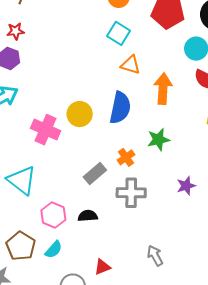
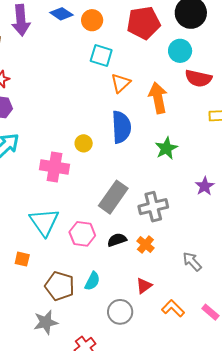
orange triangle: (130, 65) -> (121, 83), turned -45
yellow circle: (80, 114) -> (84, 143), size x0.7
orange cross: (126, 157) -> (145, 244), moved
gray rectangle: (95, 173) -> (113, 197), size x1.4
cyan triangle: (22, 180) -> (44, 222), turned 32
pink hexagon: (53, 215) -> (82, 234), moved

